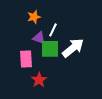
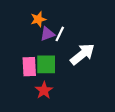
purple triangle: (39, 38) -> (47, 34), moved, turned -40
green square: (50, 49) -> (46, 64), moved

